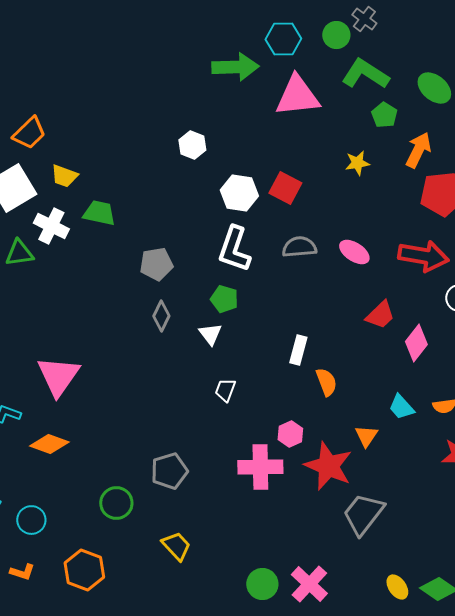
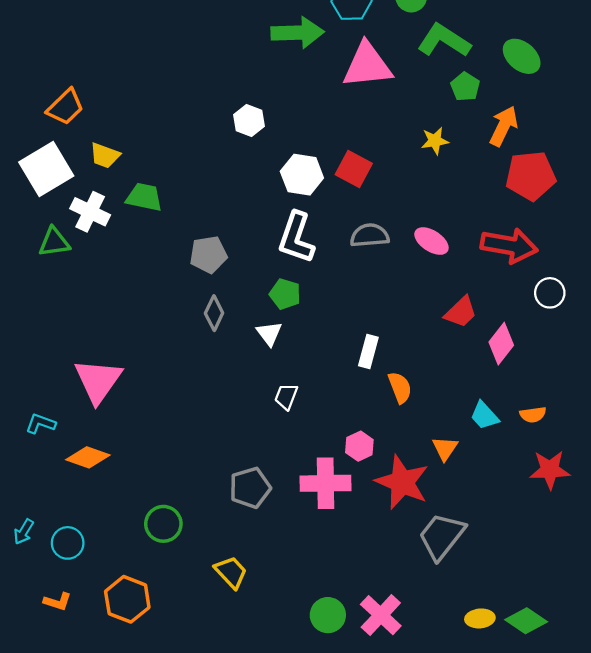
gray pentagon: (169, 471) -> (250, 488), moved
yellow ellipse: (397, 587) -> (480, 618), turned -60

